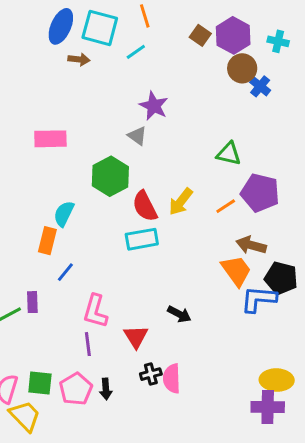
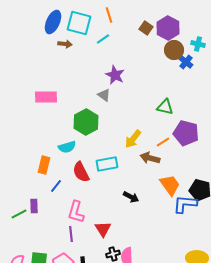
cyan cross: (278, 41) -> (198, 44), moved
red semicircle: (145, 206) -> (81, 172), moved
cyan semicircle: (64, 214) -> (67, 147), moved, turned -132
brown arrow: (251, 245) -> (150, 158), moved
black arrow: (179, 314) -> (131, 197), moved

